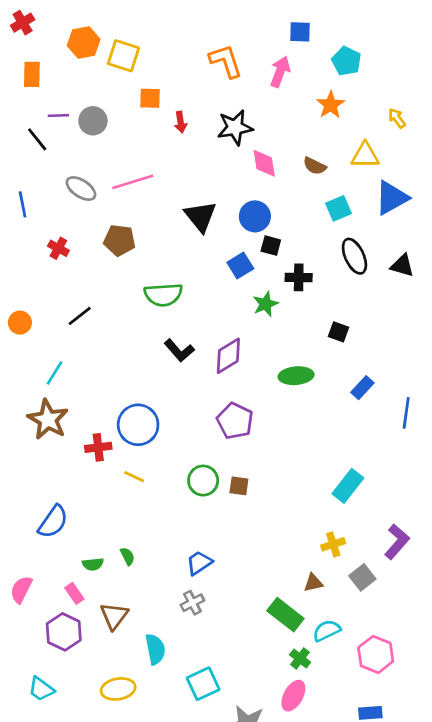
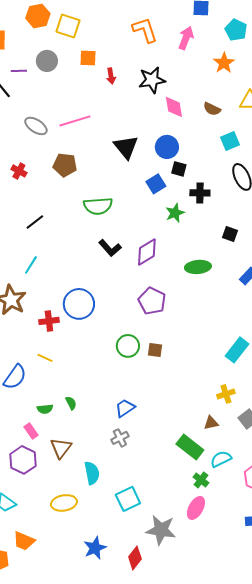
gray circle: (93, 121) -> (47, 61), moved
cyan line: (54, 373) -> (31, 265), moved
yellow line: (134, 477) -> (45, 358), moved

